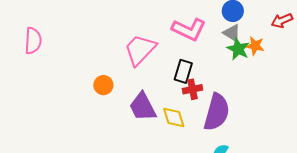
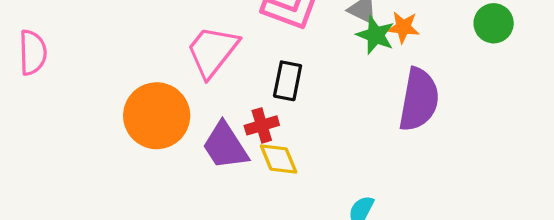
orange circle: (103, 85) -> (157, 116), size x2.0
red cross: (192, 89) -> (262, 125), moved
purple semicircle: (217, 112) -> (419, 100), moved

